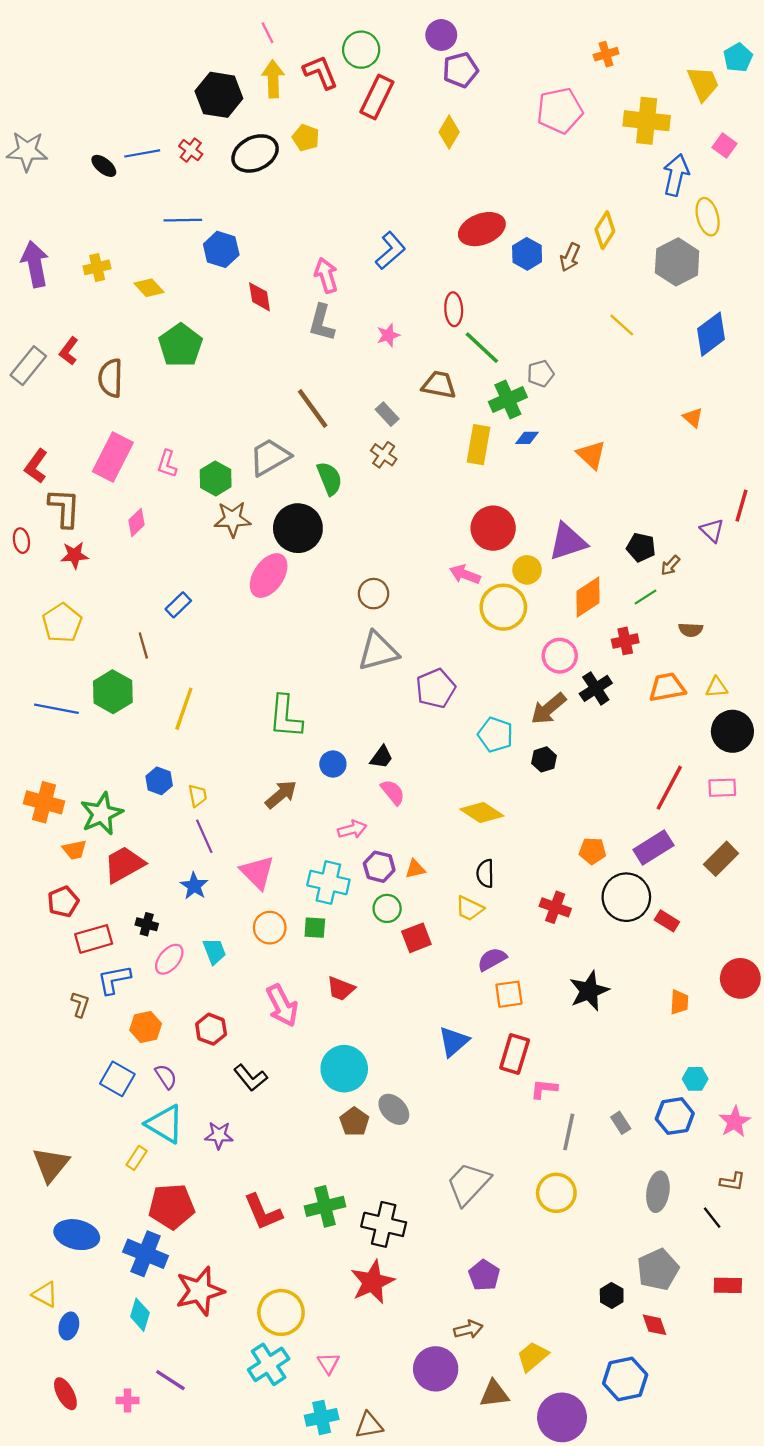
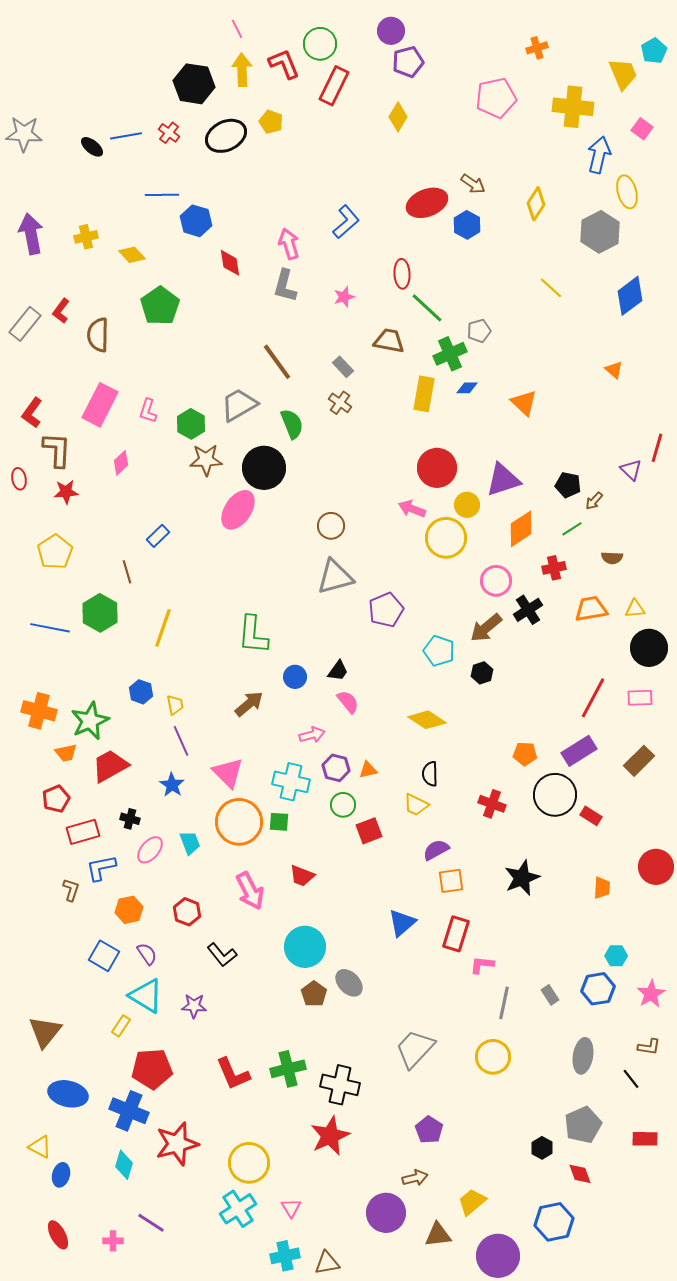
brown arrow: (570, 257) -> (473, 184), moved, turned -80
orange circle: (270, 928) -> (239, 822), size x1.6

